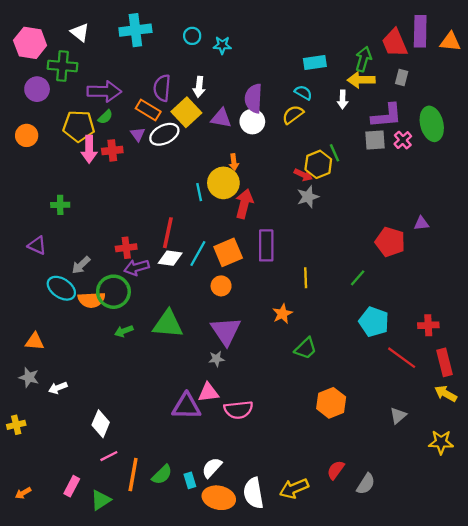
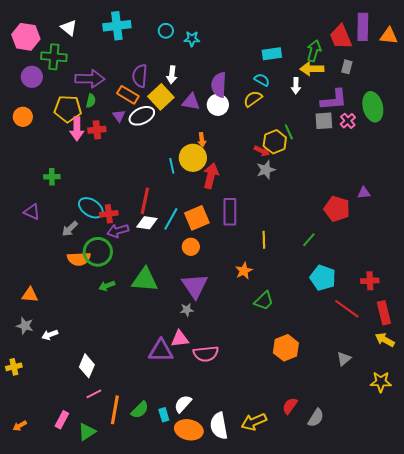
green semicircle: (105, 117) -> (91, 101), turned -32
cyan ellipse: (61, 288) -> (91, 208), moved

